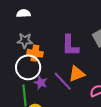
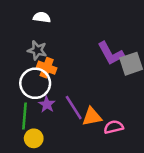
purple L-shape: (70, 45) -> (111, 53), moved, turned -40
orange triangle: (77, 74) -> (92, 117), moved

